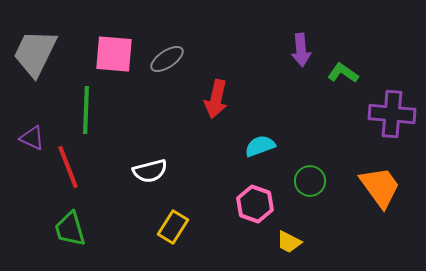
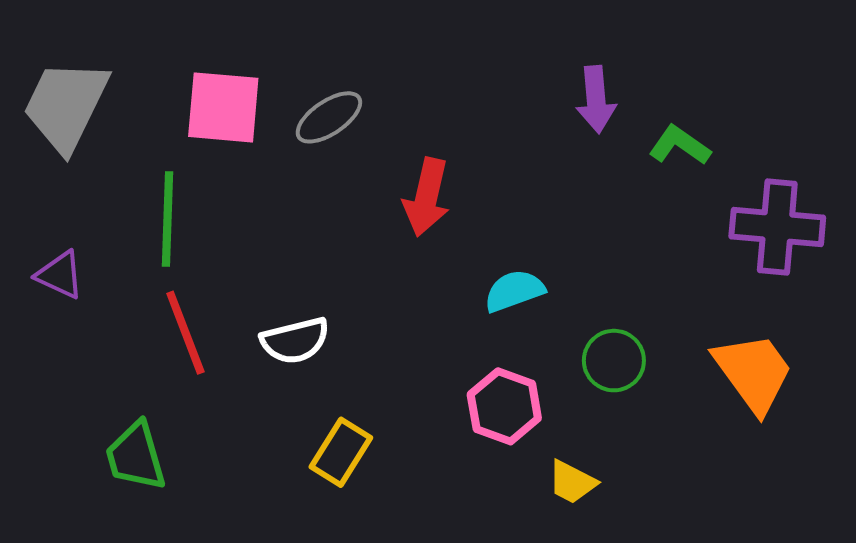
red line: (68, 167) -> (185, 333), moved

